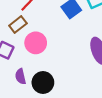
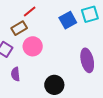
black circle: (43, 82) -> (54, 85), moved

